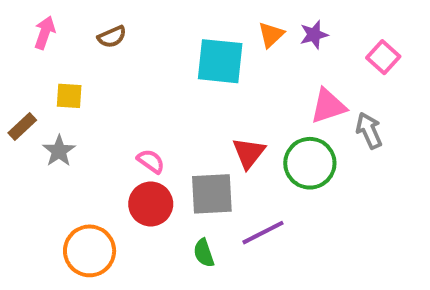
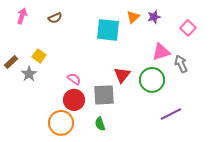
yellow square: (69, 96) -> (39, 56), moved, turned 32
purple line: (263, 233) -> (171, 114), moved
orange circle: (90, 251) -> (61, 123), moved

